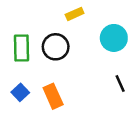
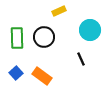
black line: (120, 84) -> (81, 59), moved
orange rectangle: (53, 96) -> (42, 76), turned -30

